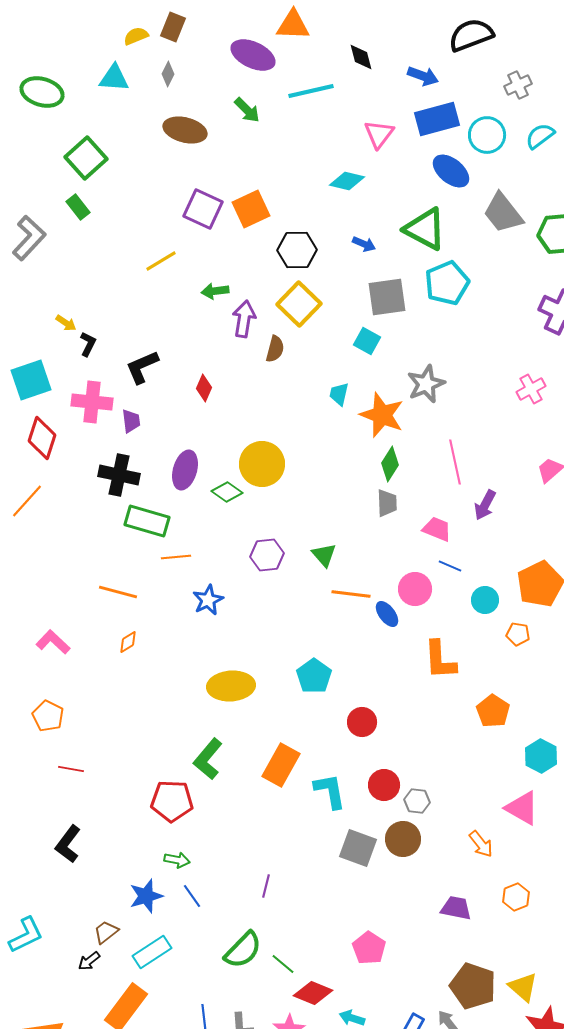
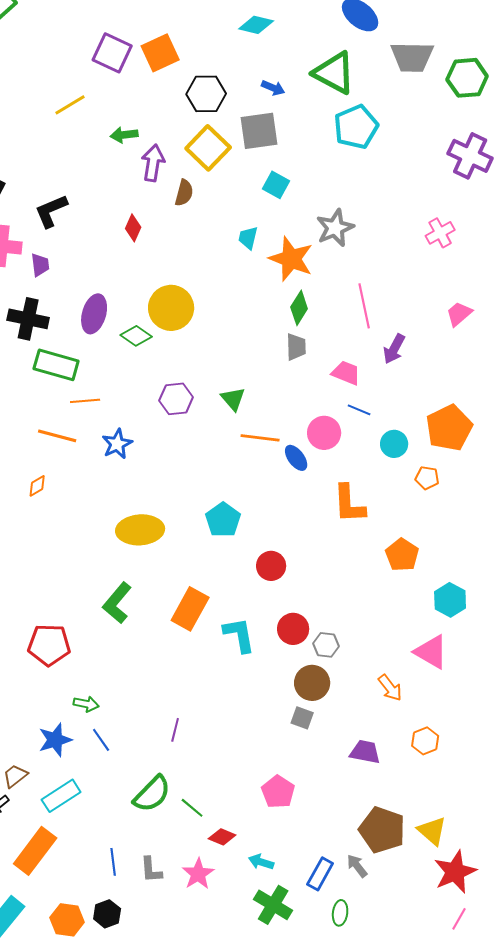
gray trapezoid: (503, 213) -> (412, 57), turned -51
gray square: (387, 297) -> (259, 131), moved
red diamond: (204, 388) -> (133, 228), moved
orange line: (118, 592) -> (57, 436), moved
red pentagon: (172, 801) -> (49, 645), moved
gray square: (358, 848) -> (302, 718), moved, size x0.6
red diamond: (313, 993) -> (222, 837), size x0.7

